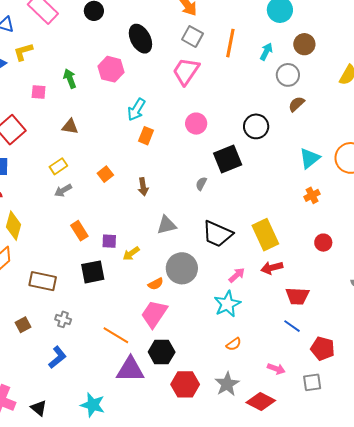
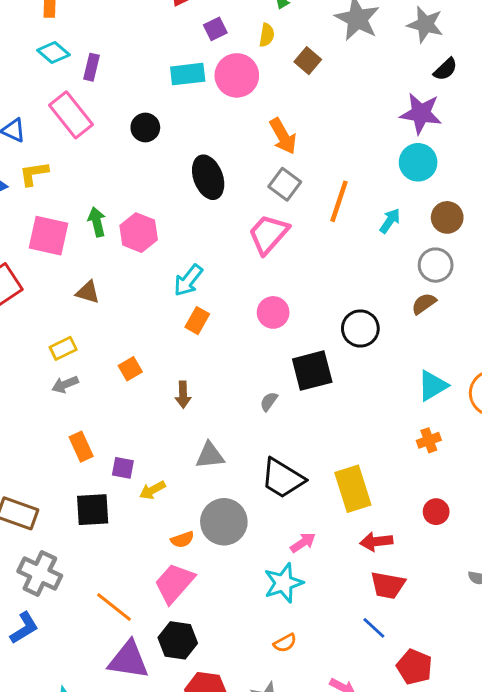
pink hexagon: (111, 69) -> (139, 233), moved
gray circle: (288, 75) -> (436, 265), moved
pink square: (39, 92) -> (48, 236), size x1.8
red arrow: (272, 268) -> (376, 542), moved
gray cross: (63, 319) -> (40, 573), size x1.8

